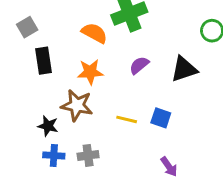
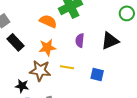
black rectangle: (44, 61) -> (16, 42), turned -30
purple semicircle: (139, 65) -> (80, 40), turned -40
yellow line: (127, 119) -> (67, 67), moved

